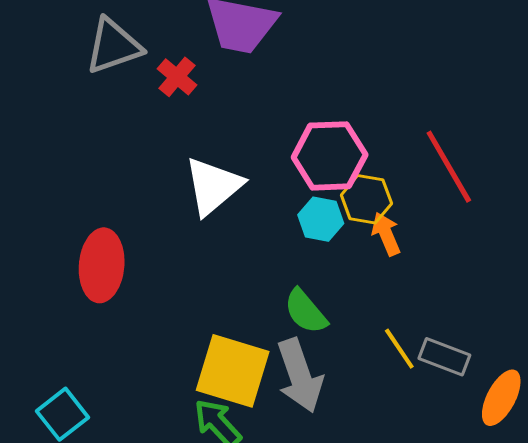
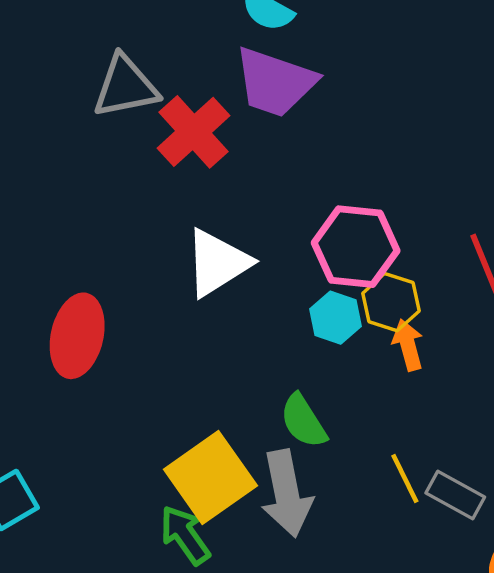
red cross: (177, 77) -> (193, 132), size x1.6
yellow square: (233, 371) -> (210, 477), turned 30

